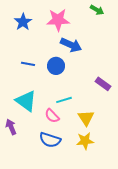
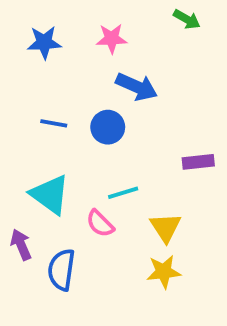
pink star: (58, 20) -> (112, 39), size x0.7
blue star: (23, 22) -> (44, 42), turned 30
purple rectangle: (103, 84) -> (198, 162), turned -42
blue semicircle: (50, 140) -> (61, 270), moved, turned 80

